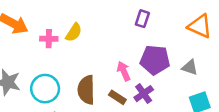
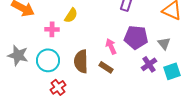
pink cross: (49, 39) -> (52, 29), moved
gray triangle: (190, 67) -> (164, 43), turned 32
purple cross: (144, 94) -> (149, 64), moved

